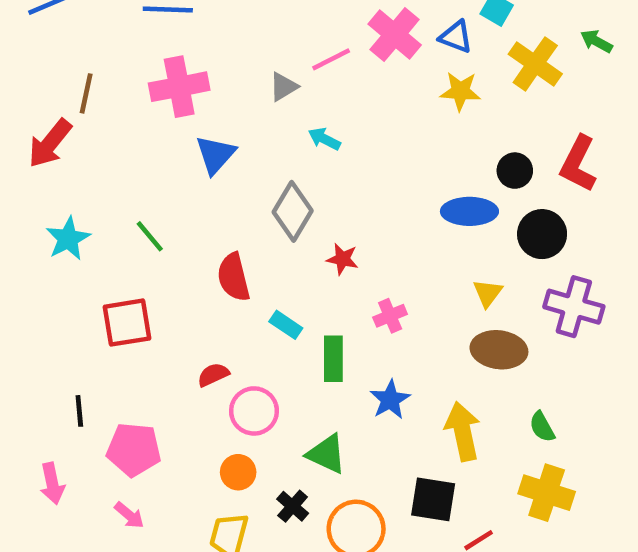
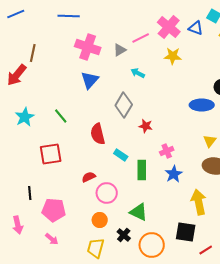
pink cross: (179, 87) -> (88, 47), moved, turned 30
yellow star: (460, 91) -> (173, 56), moved
blue star: (390, 400) -> (174, 174), moved

